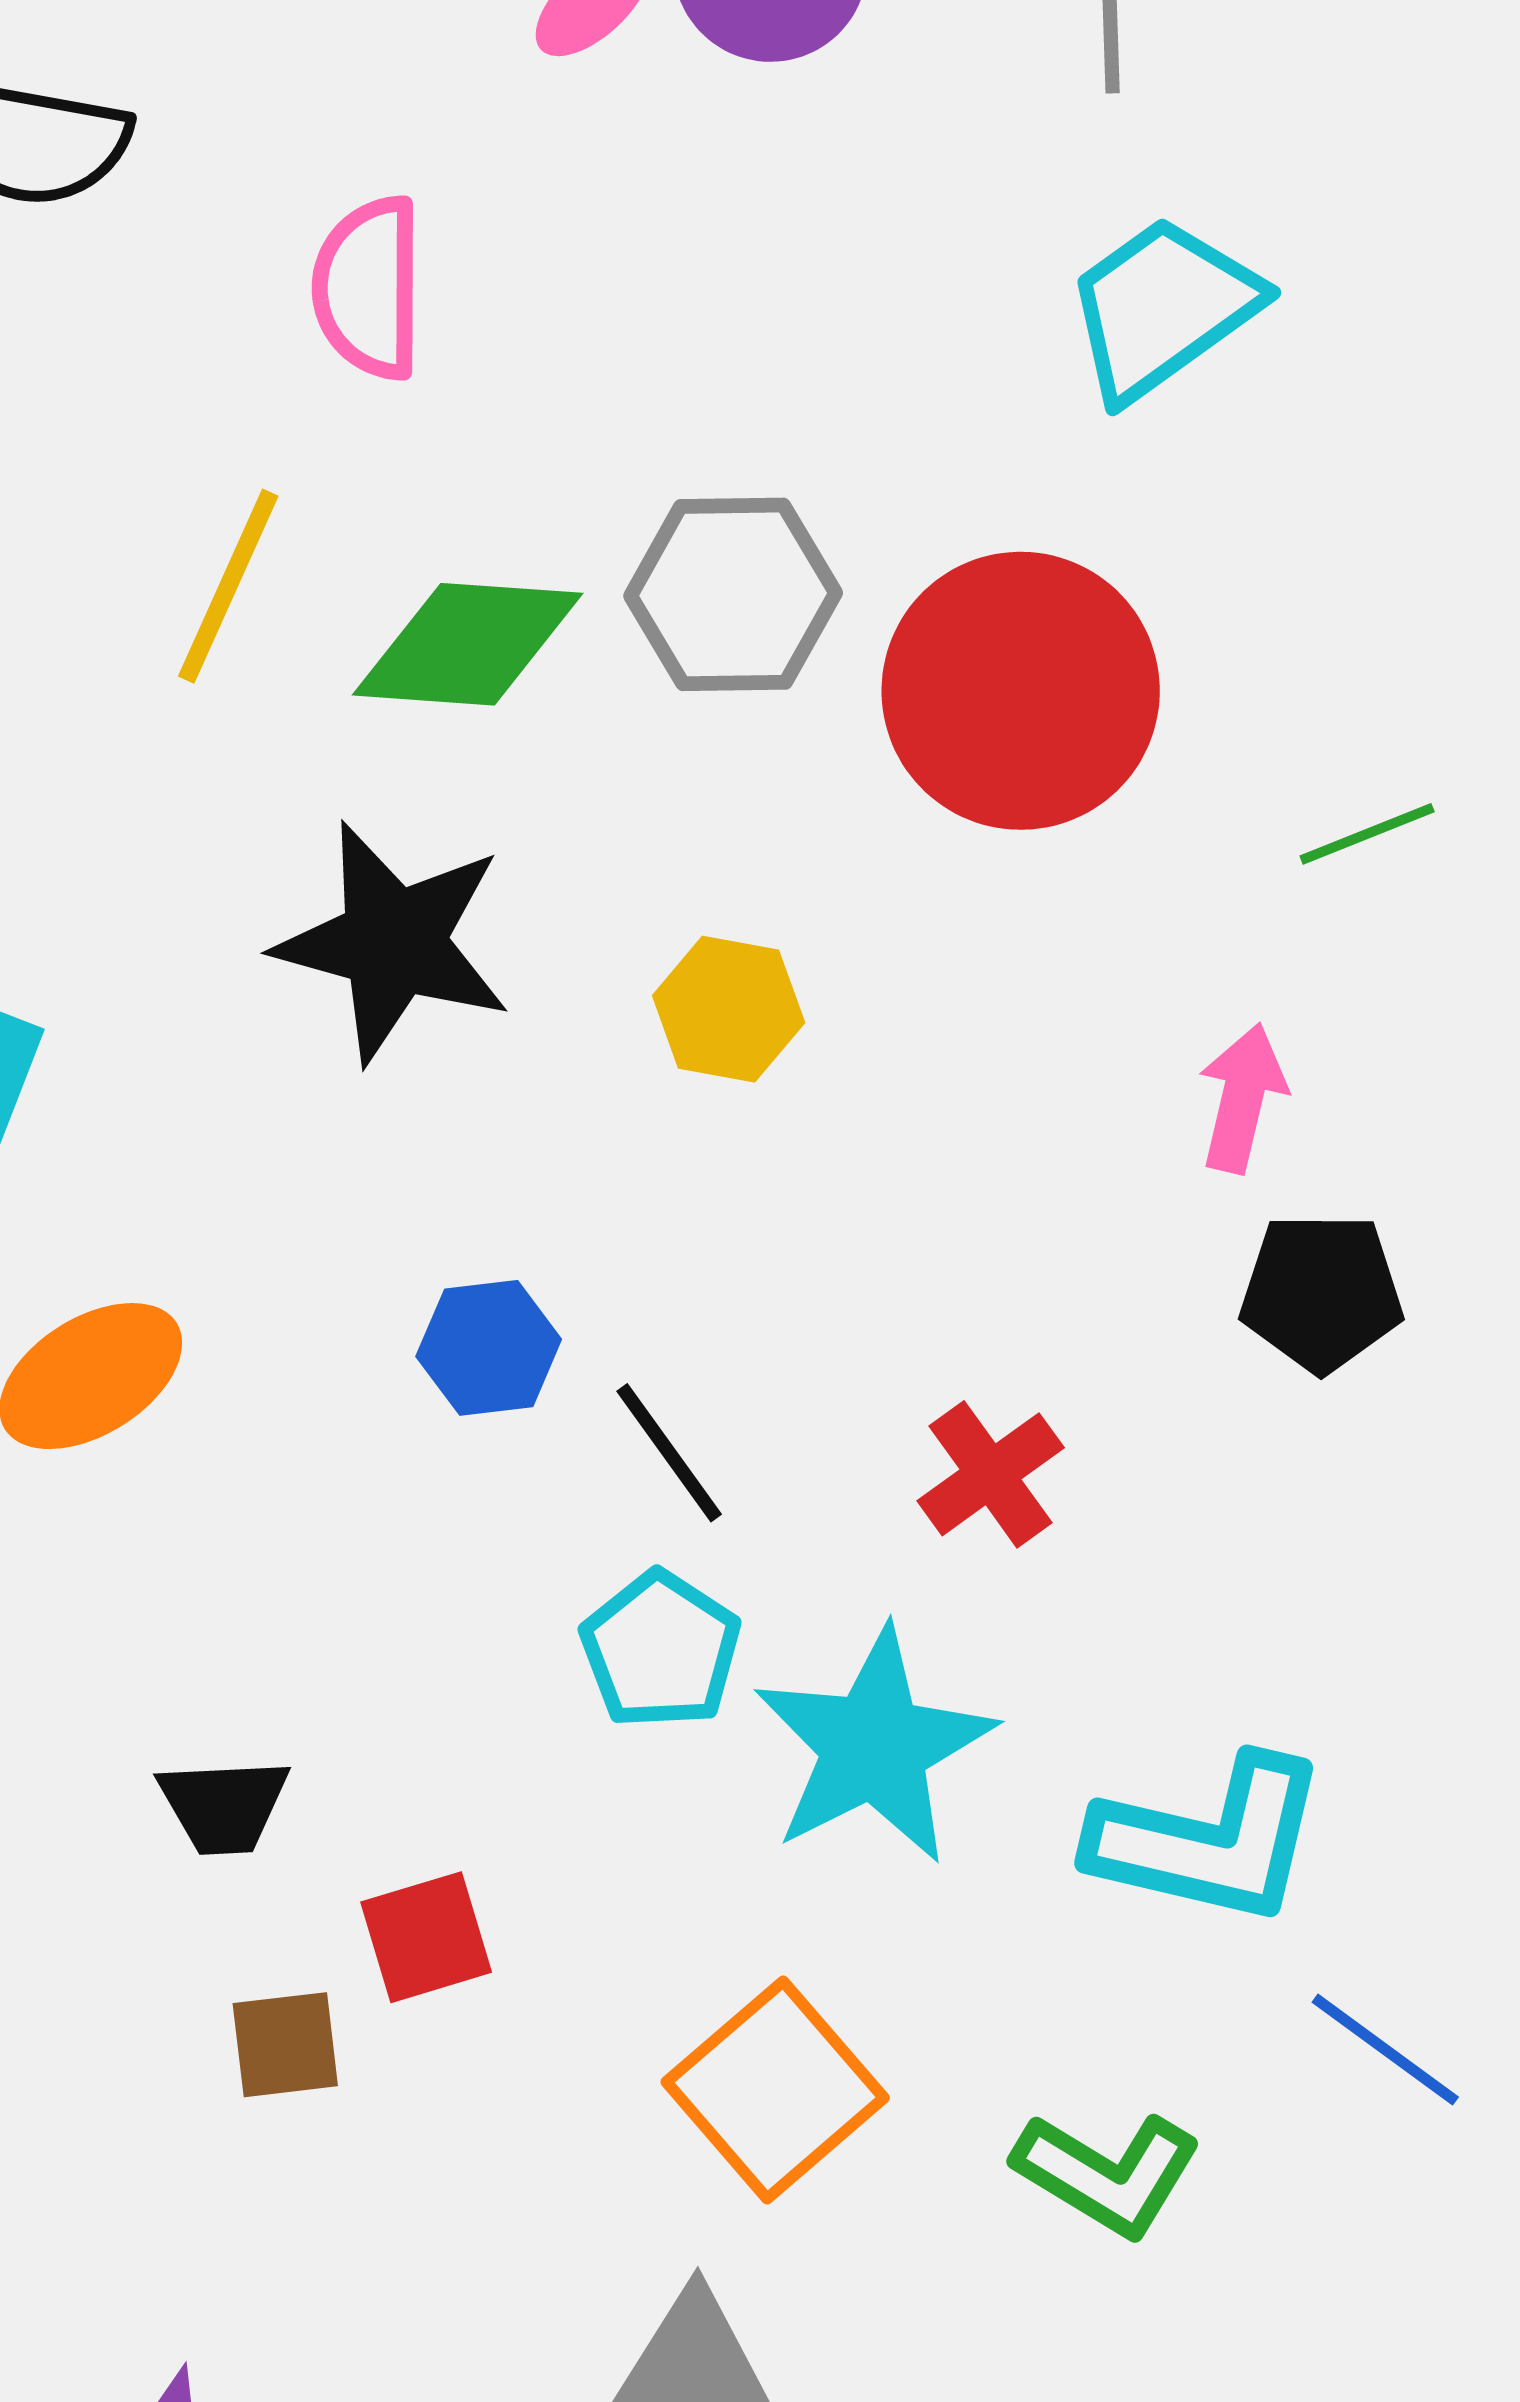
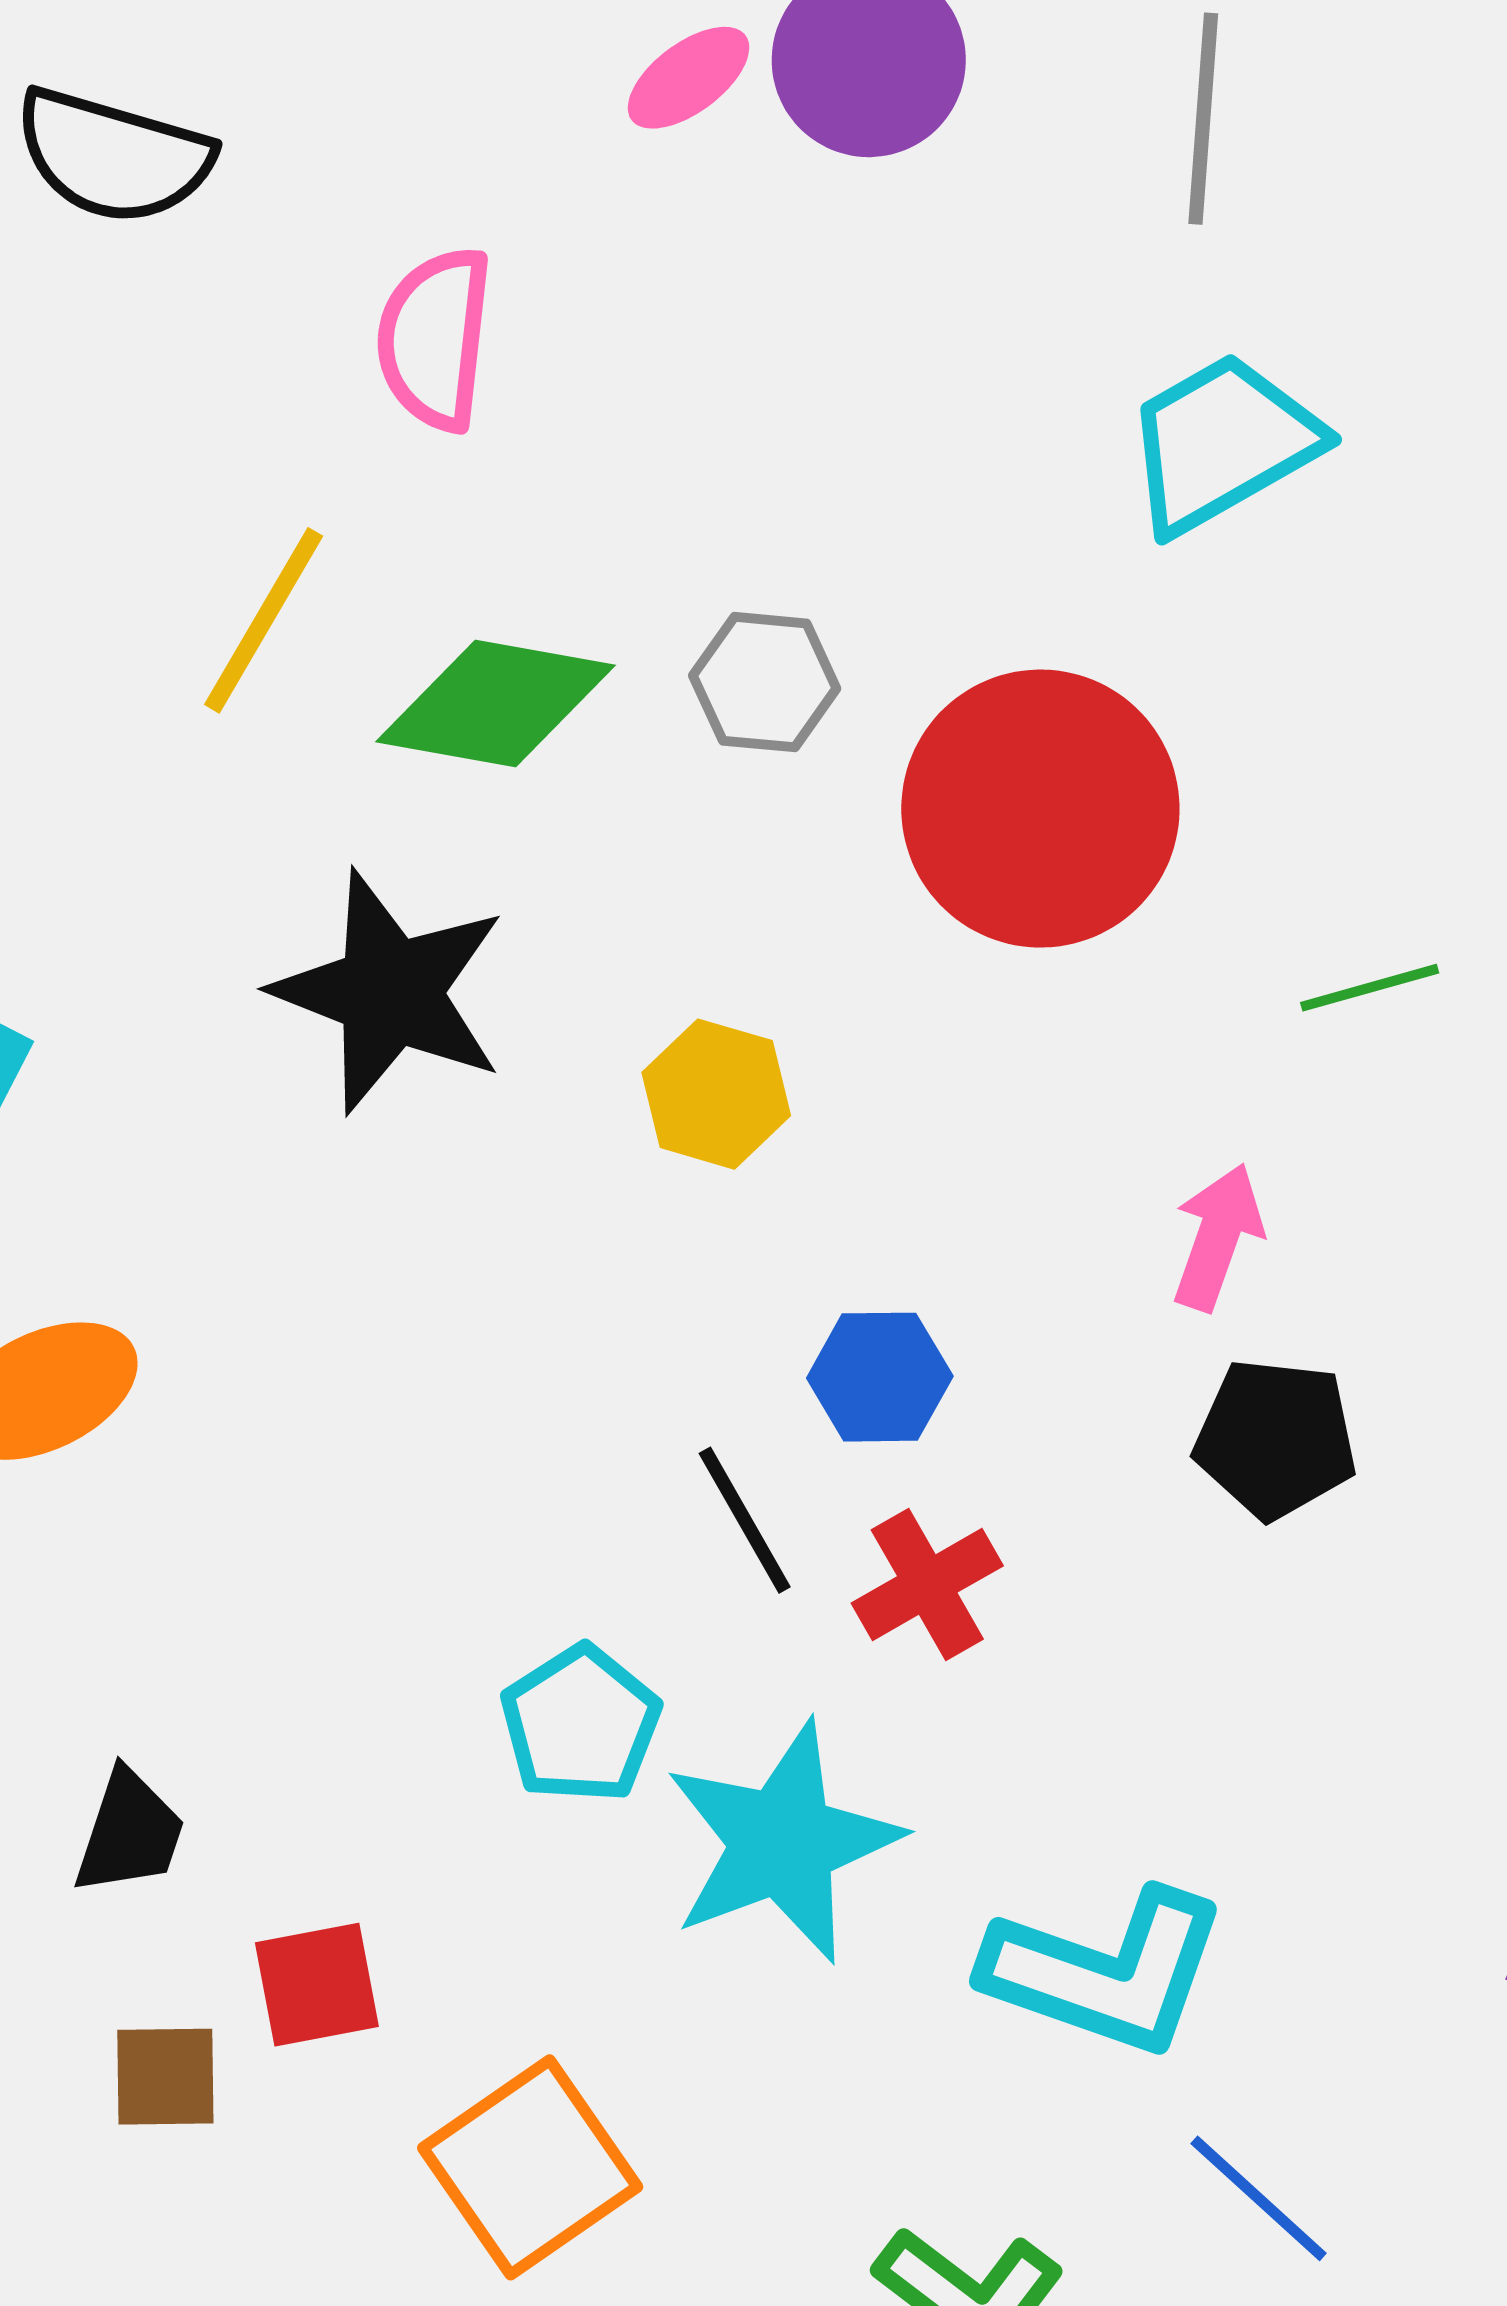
gray hexagon: (733, 594) -> (765, 682), size x0.7
blue hexagon: (489, 1348) -> (880, 1377), moved
black line: (669, 1453) -> (745, 1520), moved
black trapezoid: (224, 1806) -> (130, 1832), turned -75
orange square: (775, 2090) -> (530, 2167), moved

